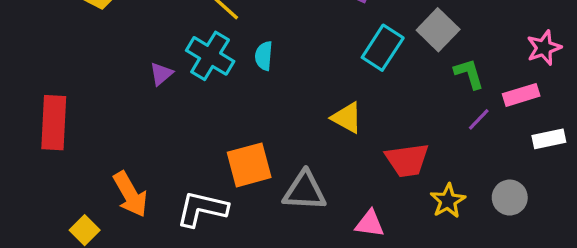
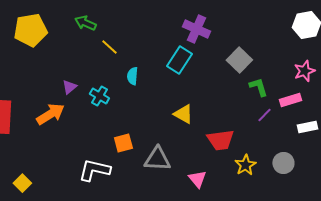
cyan rectangle: (383, 48) -> (179, 60), moved
cyan cross: (210, 56) -> (99, 96), moved, size x0.7
orange square: (249, 165) -> (123, 143), size x0.7
orange arrow: (130, 194) -> (50, 114), moved, turned -92
pink triangle: (370, 224) -> (197, 179), turned 42

